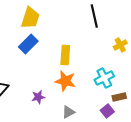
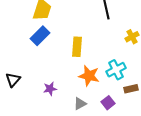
orange star: (65, 81) -> (89, 76), moved
purple square: (107, 111) -> (108, 103), moved

